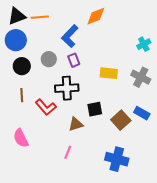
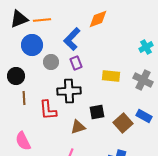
blue circle: (16, 40) -> (32, 45), moved
black circle: (22, 66) -> (16, 76), moved
red L-shape: (46, 107) -> (48, 110), turned 35

